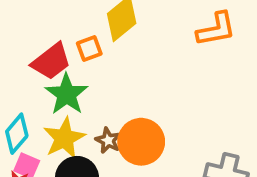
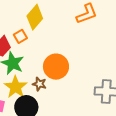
orange circle: (141, 142) -> (56, 67), moved

